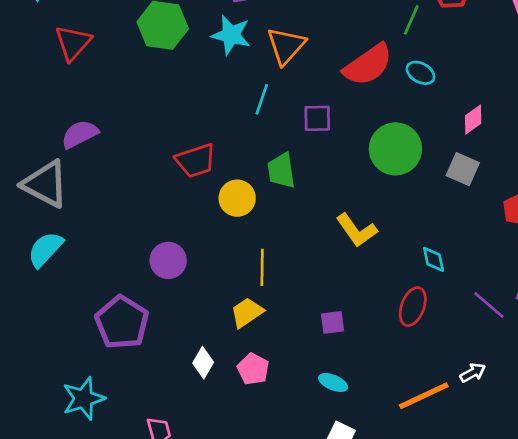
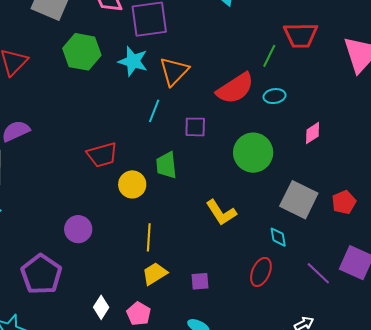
cyan ellipse: (421, 73) -> (274, 96), turned -40
gray square: (463, 169) -> (299, 200), moved, size x1.5
yellow trapezoid: (247, 312) -> (155, 274), moved

